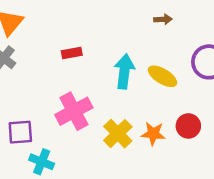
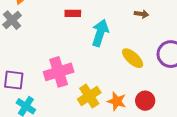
red rectangle: (72, 53) -> (73, 13), moved
cyan arrow: (124, 71) -> (100, 33), moved

